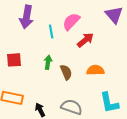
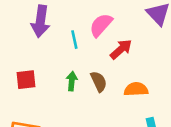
brown semicircle: (66, 72) -> (99, 82), moved

